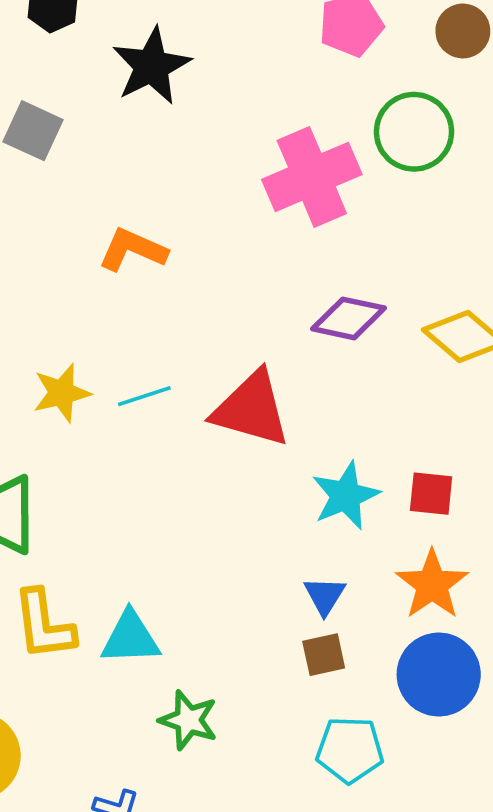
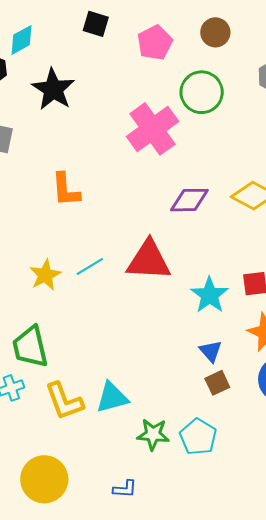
orange L-shape: (133, 250) -> (66, 190), turned -105
cyan pentagon: (350, 750) -> (198, 437), moved, turned -30

